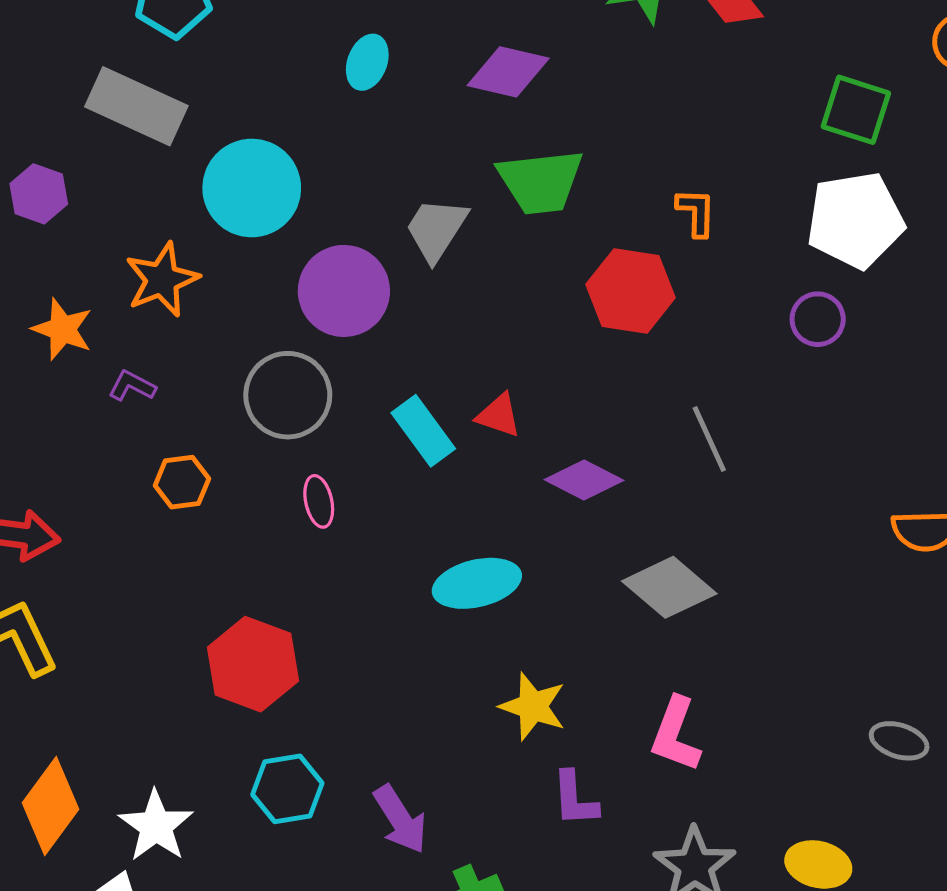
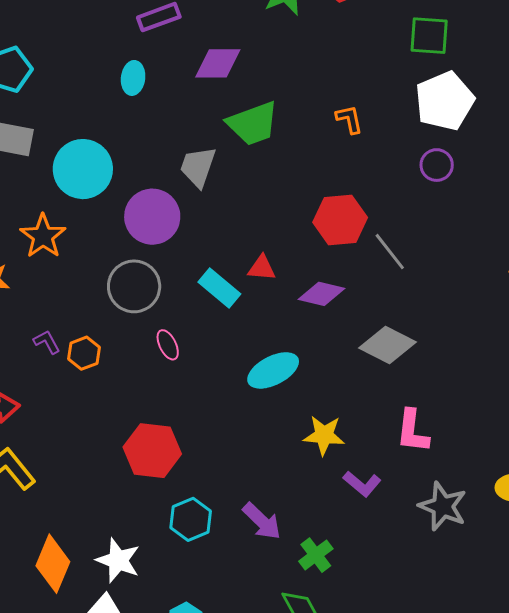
red hexagon: (631, 291) -> (340, 220), moved
purple L-shape: (132, 386) -> (47, 342), moved, turned 48
purple L-shape: (575, 799) -> (362, 484), turned -33

